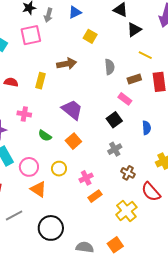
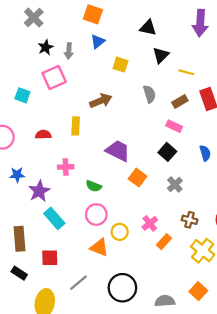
black triangle: (134, 30) -> (161, 55), moved
orange square: (73, 141) -> (138, 178), moved
pink circle: (29, 167) -> (96, 215), moved
yellow circle: (59, 169) -> (120, 232), moved
brown cross: (128, 173) -> (190, 220), moved

